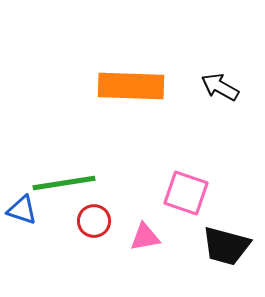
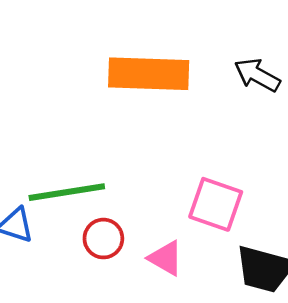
pink triangle: (145, 237) -> (166, 258), turned 40

